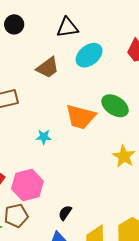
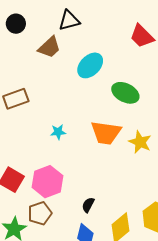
cyan ellipse: (89, 55) -> (90, 65), moved
brown trapezoid: (48, 68) -> (49, 47), moved
orange trapezoid: (81, 117) -> (106, 133), moved

